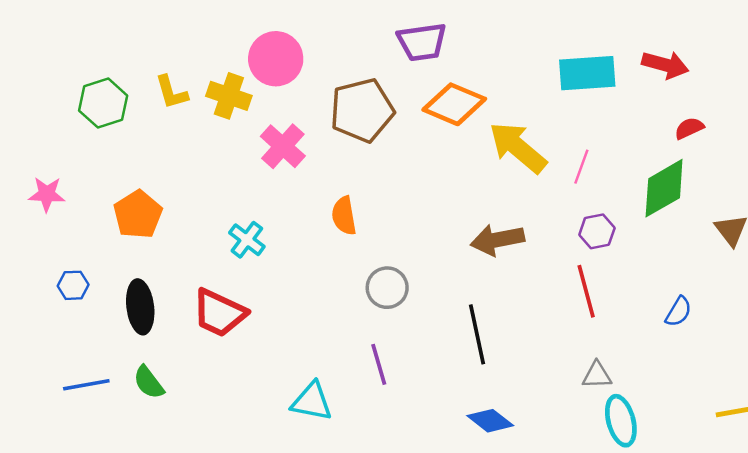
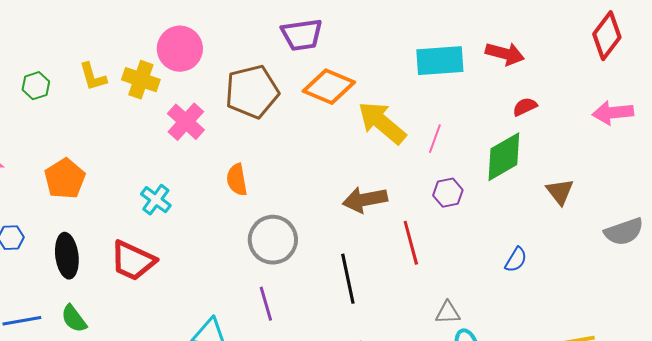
green hexagon: (103, 103) -> (36, 86), size x0.7
gray circle: (387, 288) -> (273, 240), size x1.4
red line: (586, 291) -> (411, 243), moved

